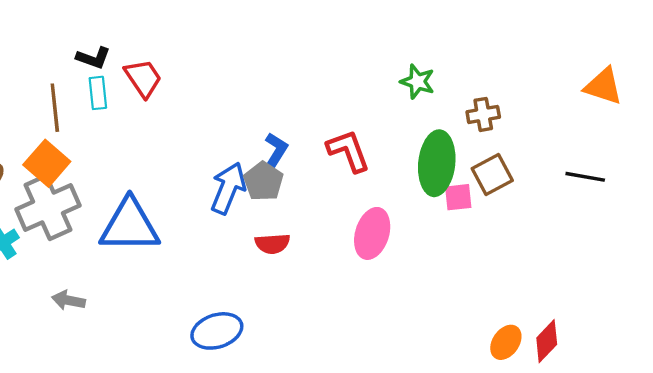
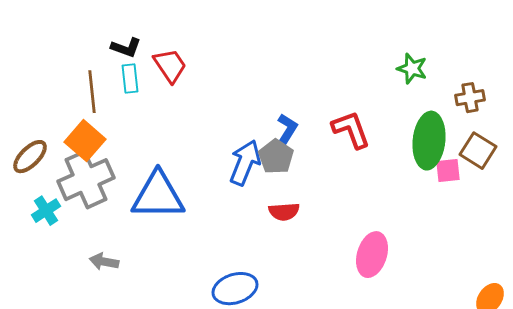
brown square: (492, 175) -> (478, 151), turned -30
pink ellipse: (372, 233) -> (372, 255), moved

